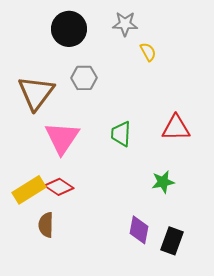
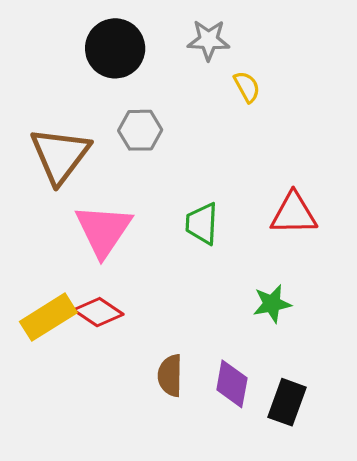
brown semicircle: (46, 225) -> (170, 375), moved

